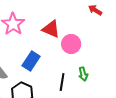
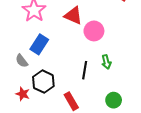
blue rectangle: (31, 61) -> (39, 44), moved

